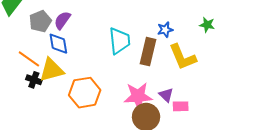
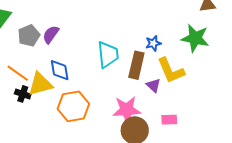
green star: (207, 25) -> (195, 38), size x1.8
blue diamond: (58, 44) -> (60, 70), moved
purple triangle: (166, 95) -> (153, 85), moved

